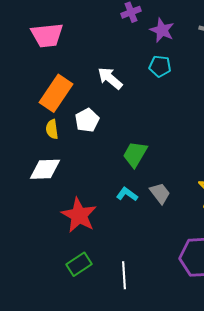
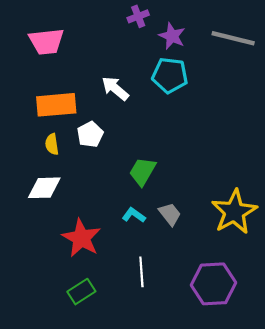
cyan pentagon: (160, 66) -> (170, 75), size x1.5
orange rectangle: (56, 93) -> (56, 105), turned 51
white line: (124, 275) -> (141, 272), moved

